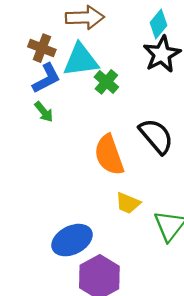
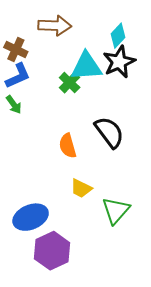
cyan triangle: (81, 60) -> (86, 66), moved
orange semicircle: (109, 155) -> (68, 146), size x0.7

